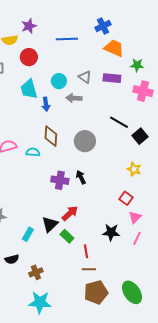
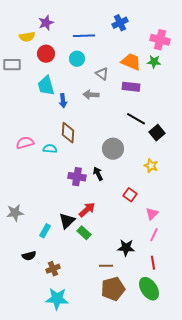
orange trapezoid: (114, 48) -> (131, 62), moved
purple rectangle: (112, 78) -> (131, 87), moved
cyan circle: (59, 81) -> (77, 59), moved
pink cross: (143, 91) -> (160, 40), moved
gray circle: (85, 141) -> (113, 149), moved
red square: (126, 198) -> (130, 195), moved
black star: (111, 232) -> (126, 248), moved
red line: (86, 251) -> (153, 263), moved

